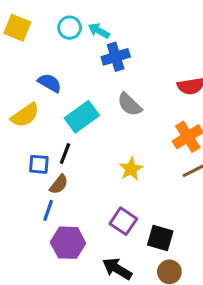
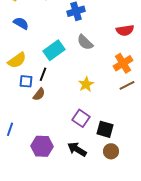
blue semicircle: (50, 83) -> (21, 23), moved
yellow semicircle: (25, 115) -> (17, 60), moved
blue line: (48, 210) -> (10, 129), moved
purple hexagon: (68, 243) -> (42, 146), moved

